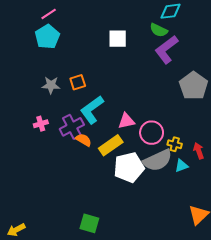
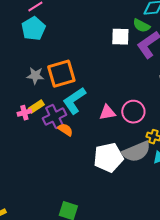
white square: (118, 39) -> (120, 37), moved
orange square: (78, 82) -> (61, 74), size x1.8
pink circle: (152, 133) -> (133, 112), moved
yellow rectangle: (111, 145) -> (36, 107), moved, size x0.7

